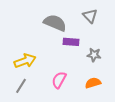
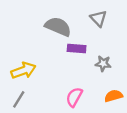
pink semicircle: (59, 80) -> (74, 97), moved
orange semicircle: (93, 83) -> (113, 96), moved

